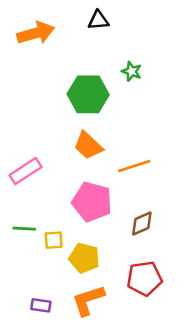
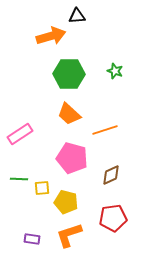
orange arrow: (36, 33) -> (51, 36), moved
green star: (132, 71) -> (115, 71), moved

